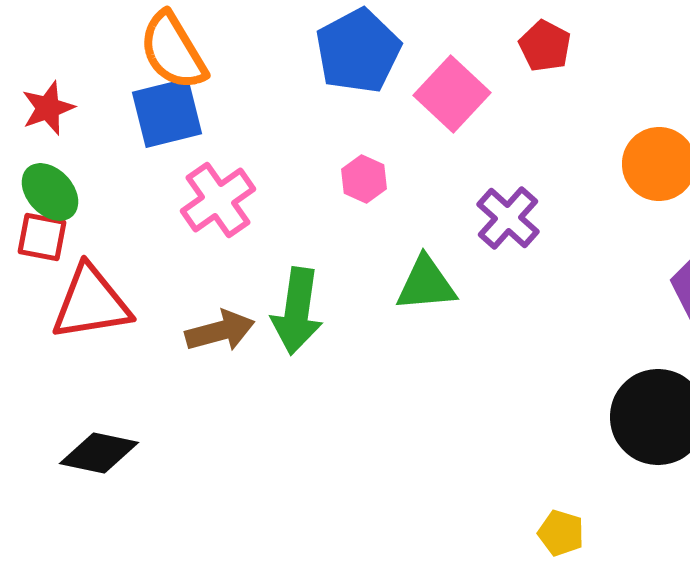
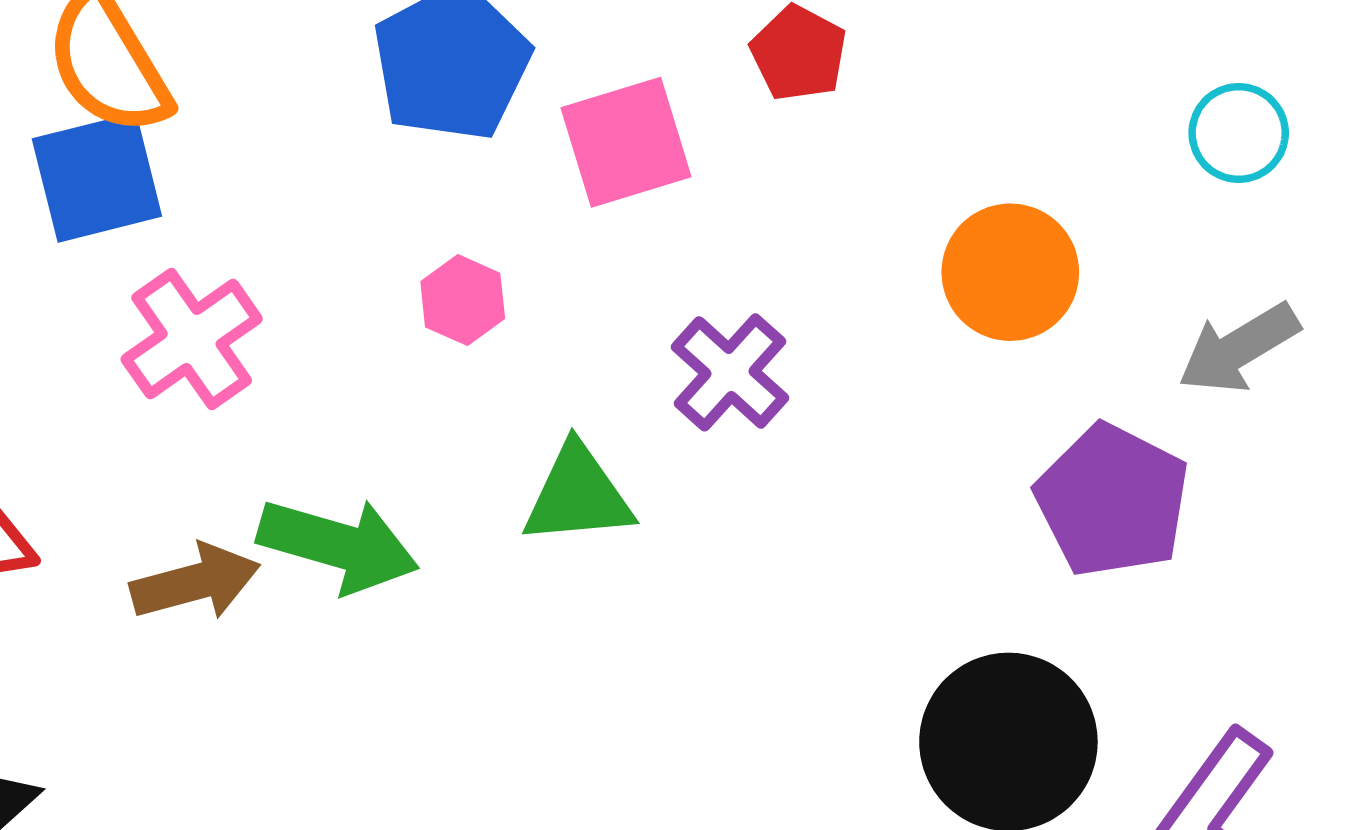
pink square: (452, 94) -> (626, 142), turned 30
green arrow: (297, 311) -> (338, 545), turned -82

